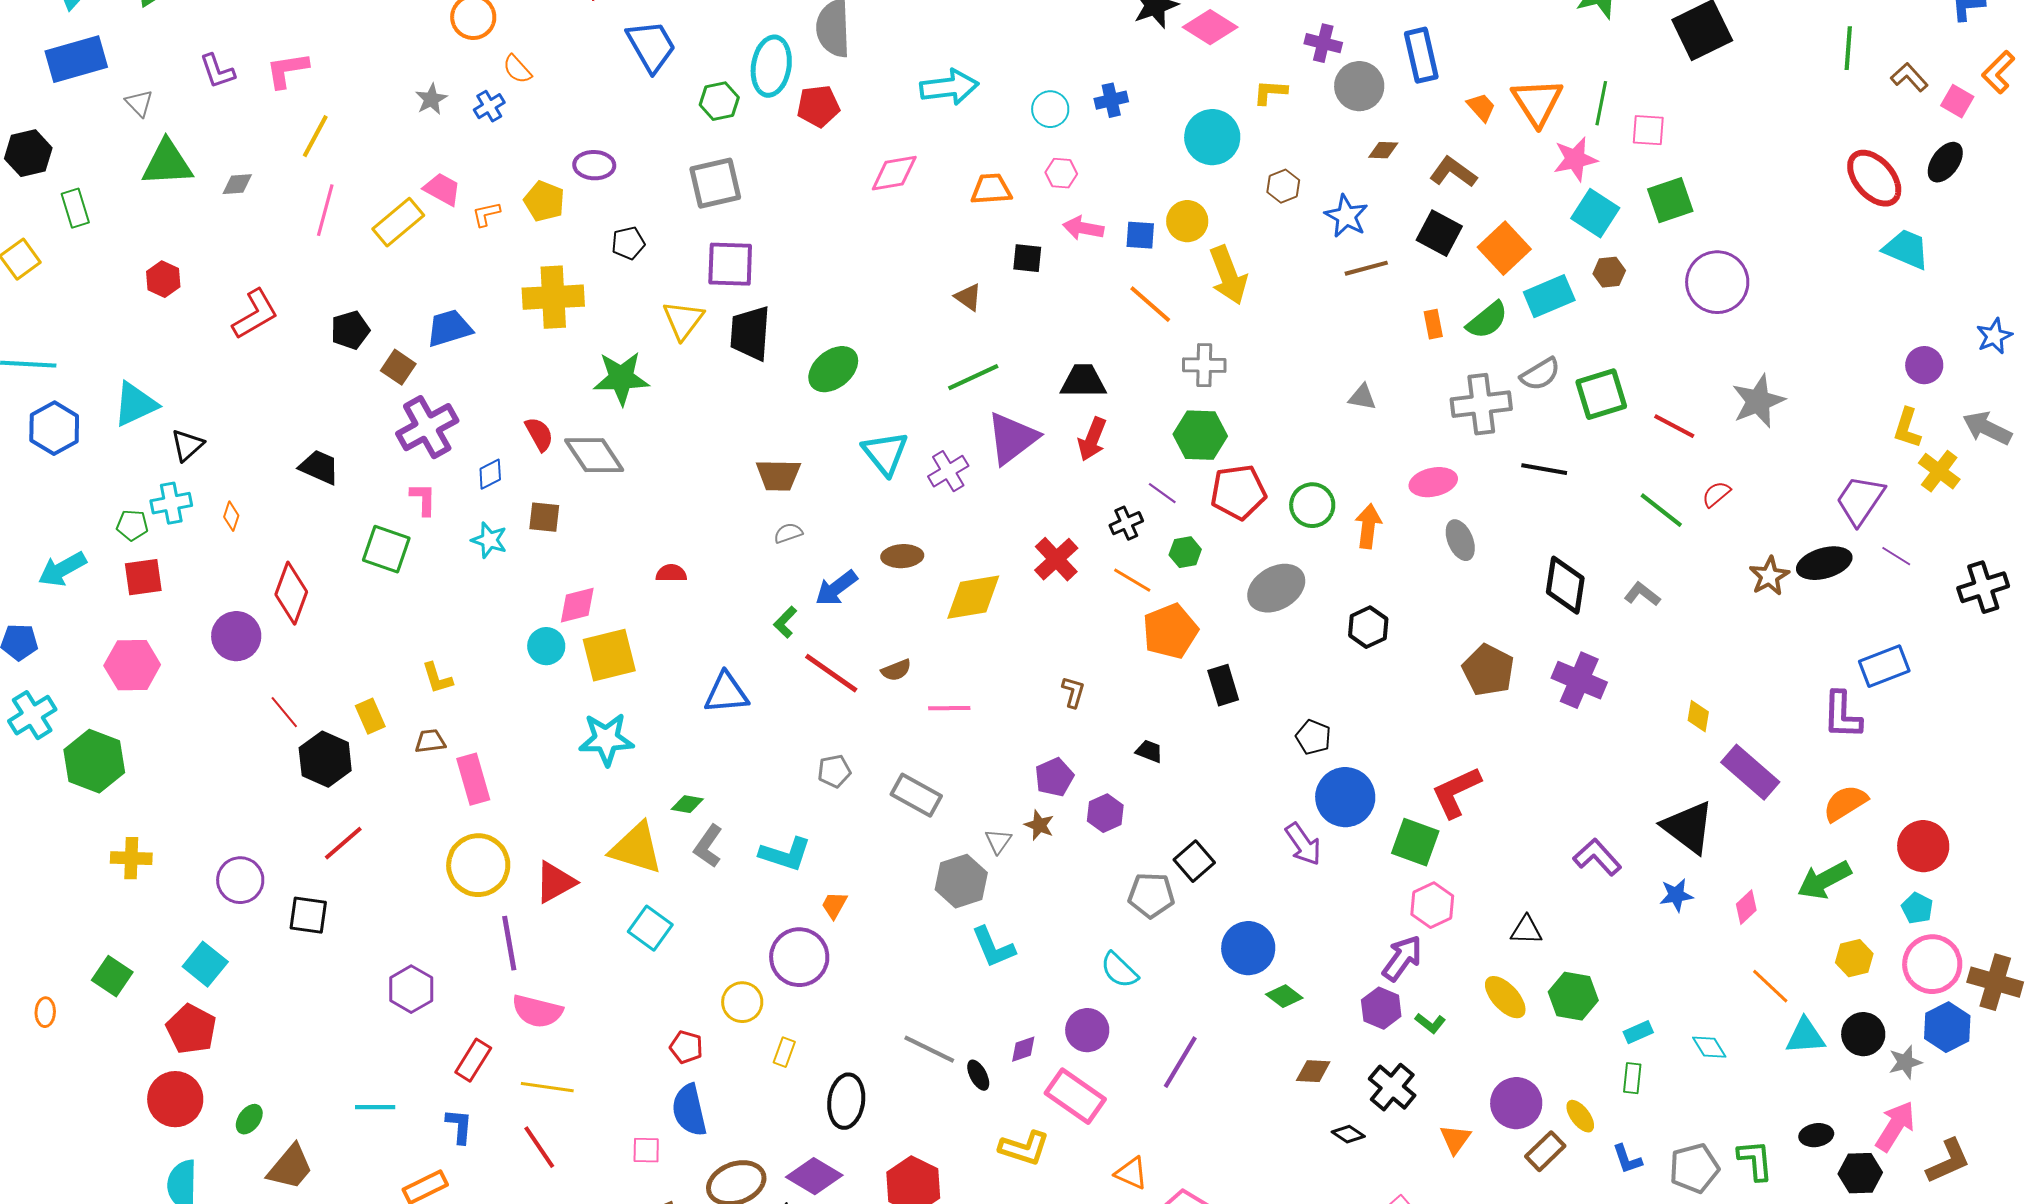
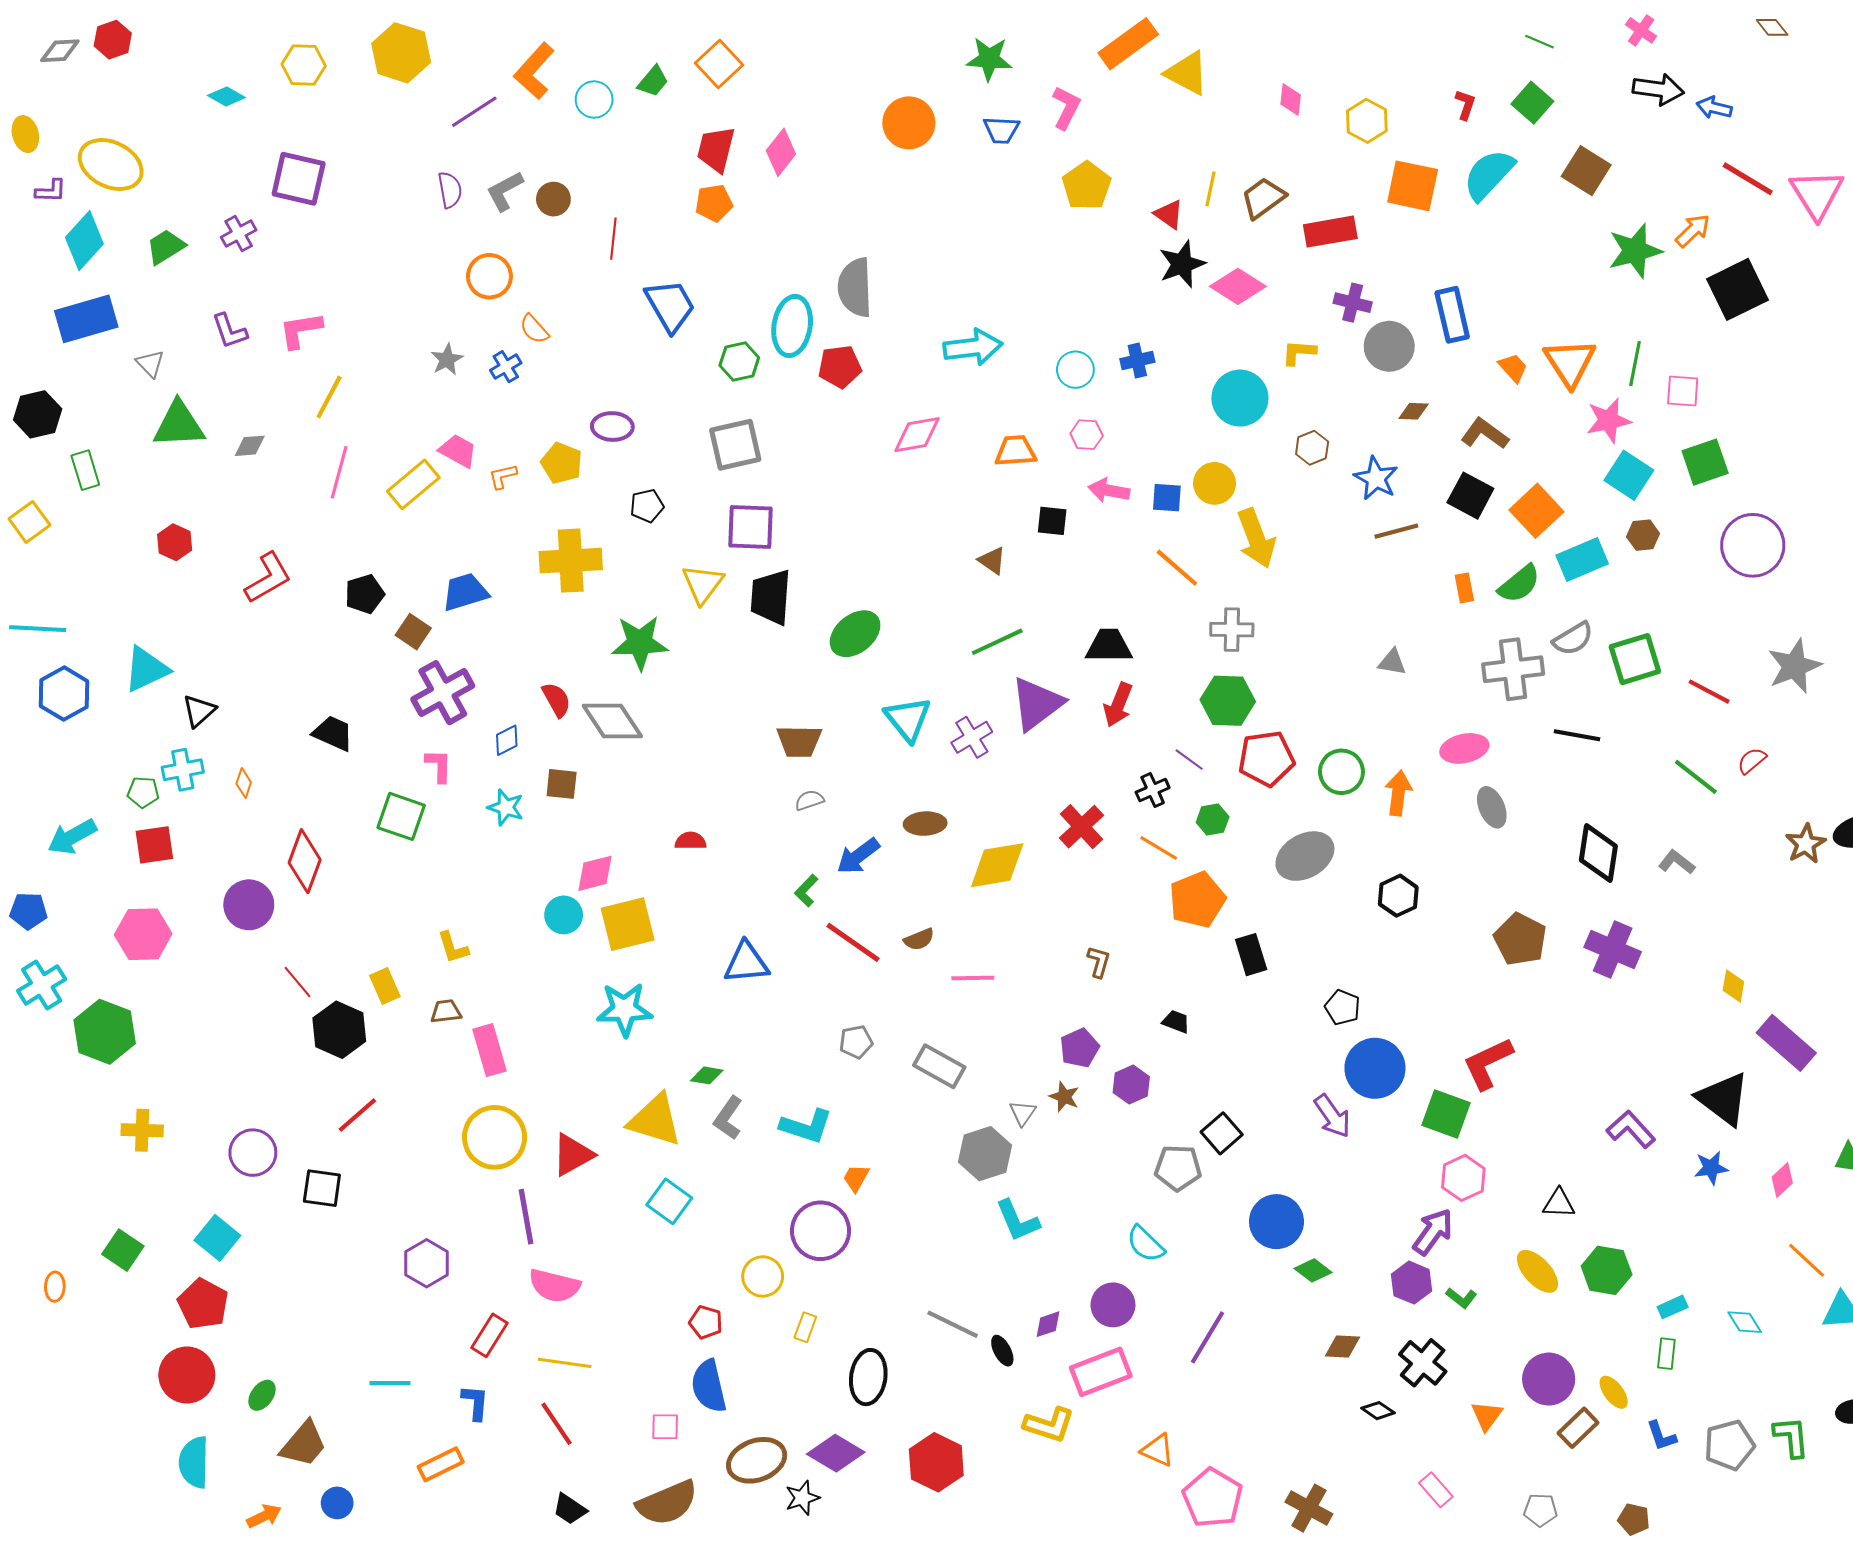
pink rectangle: (1075, 1096) -> (1101, 1372), turned -56

